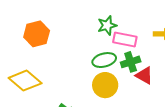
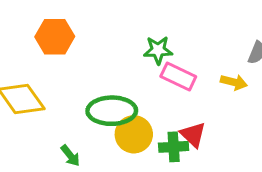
green ellipse: (104, 60) -> (112, 111), moved, size x1.4
green cross: (131, 62) -> (174, 147), moved

